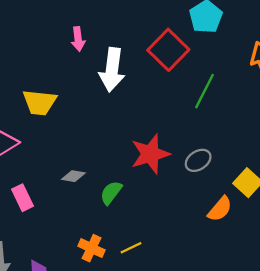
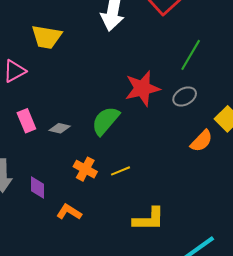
green line: (205, 91) -> (191, 55), moved
gray diamond: (73, 176) -> (60, 128), moved
green semicircle: (111, 193) -> (106, 121), size x1.4

